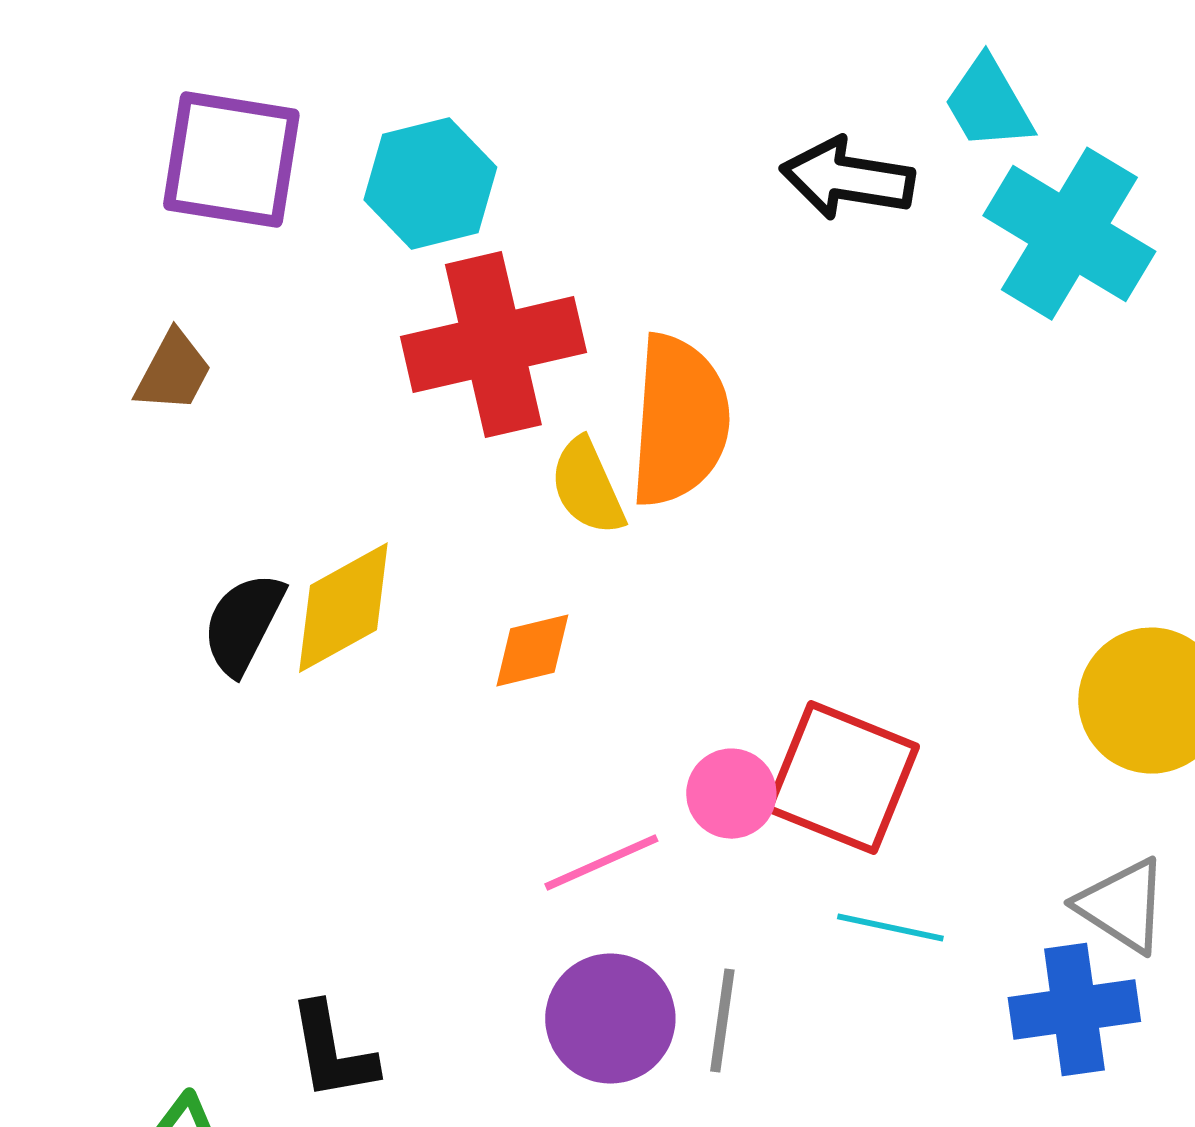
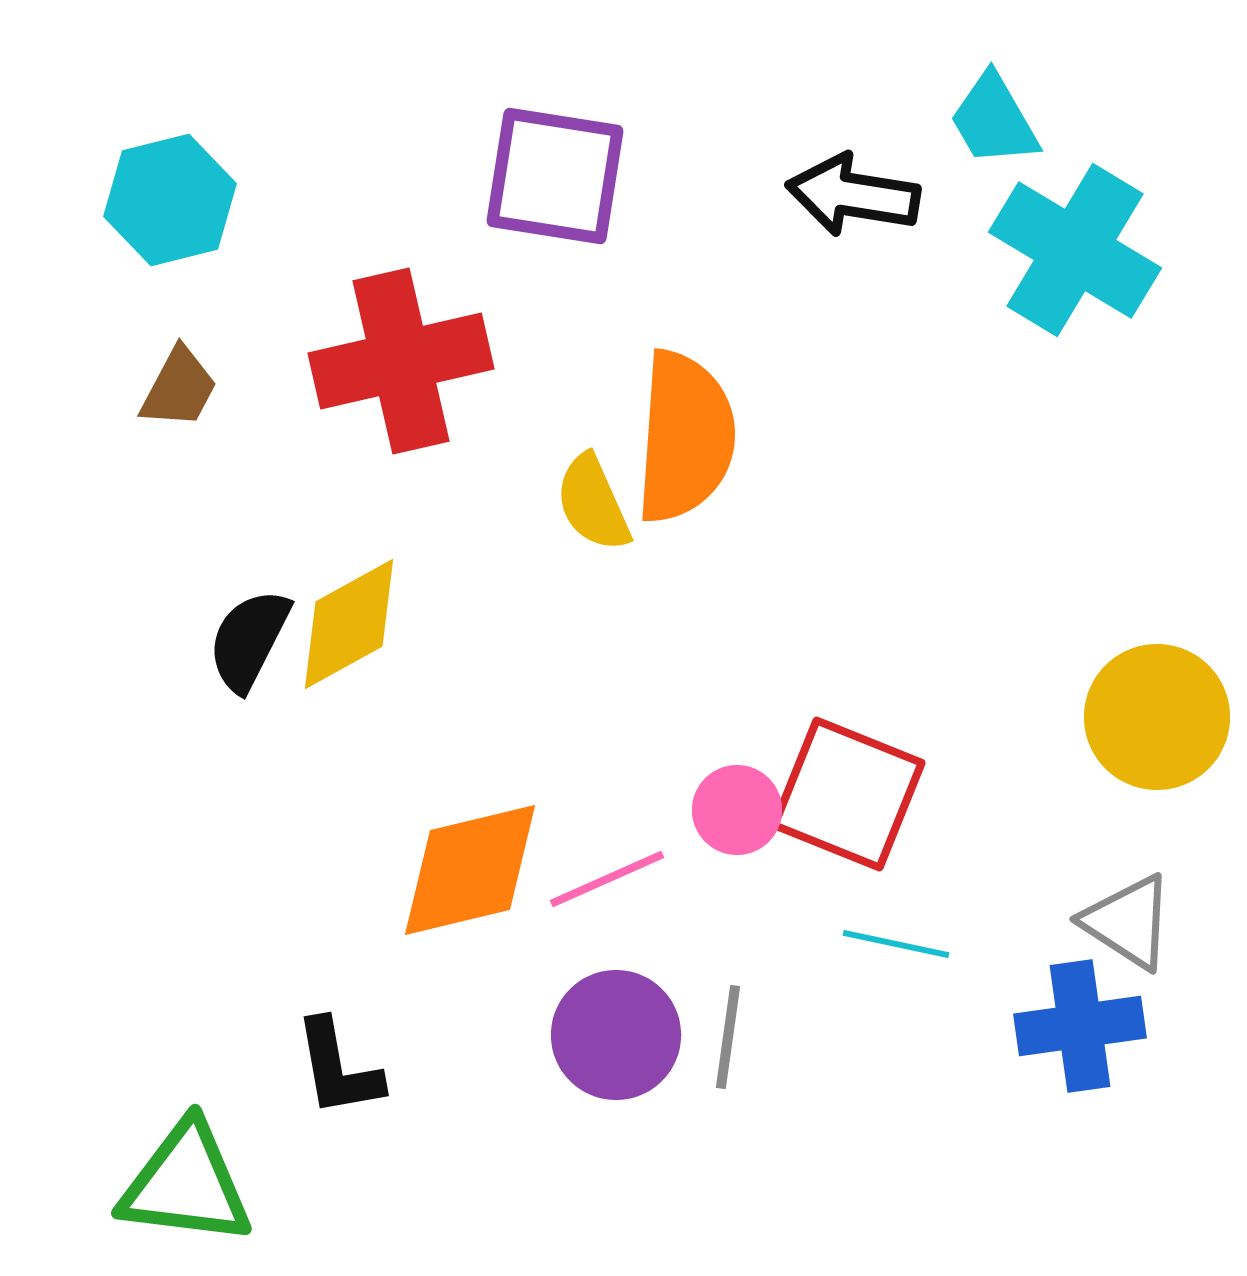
purple square: (231, 160) -> (555, 176), moved
cyan hexagon: (430, 184) -> (170, 200), moved
red cross: (493, 345) -> (401, 361), moved
orange diamond: (532, 651) -> (470, 870), moved, size x1.8

